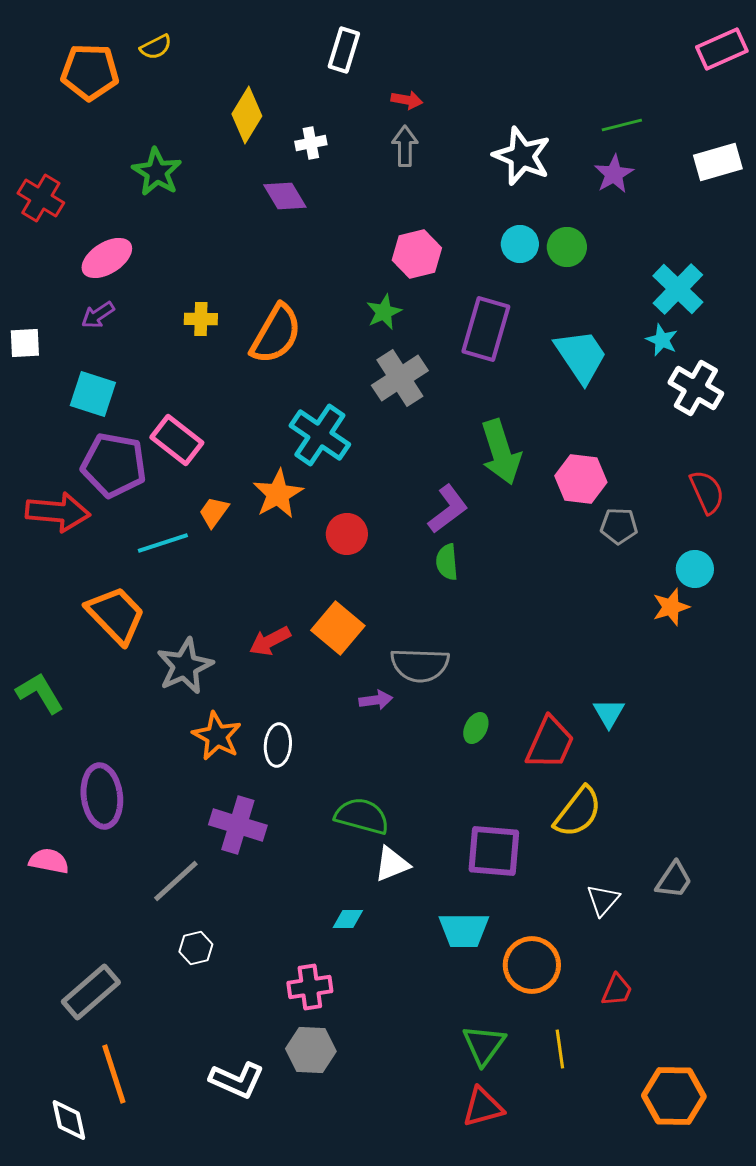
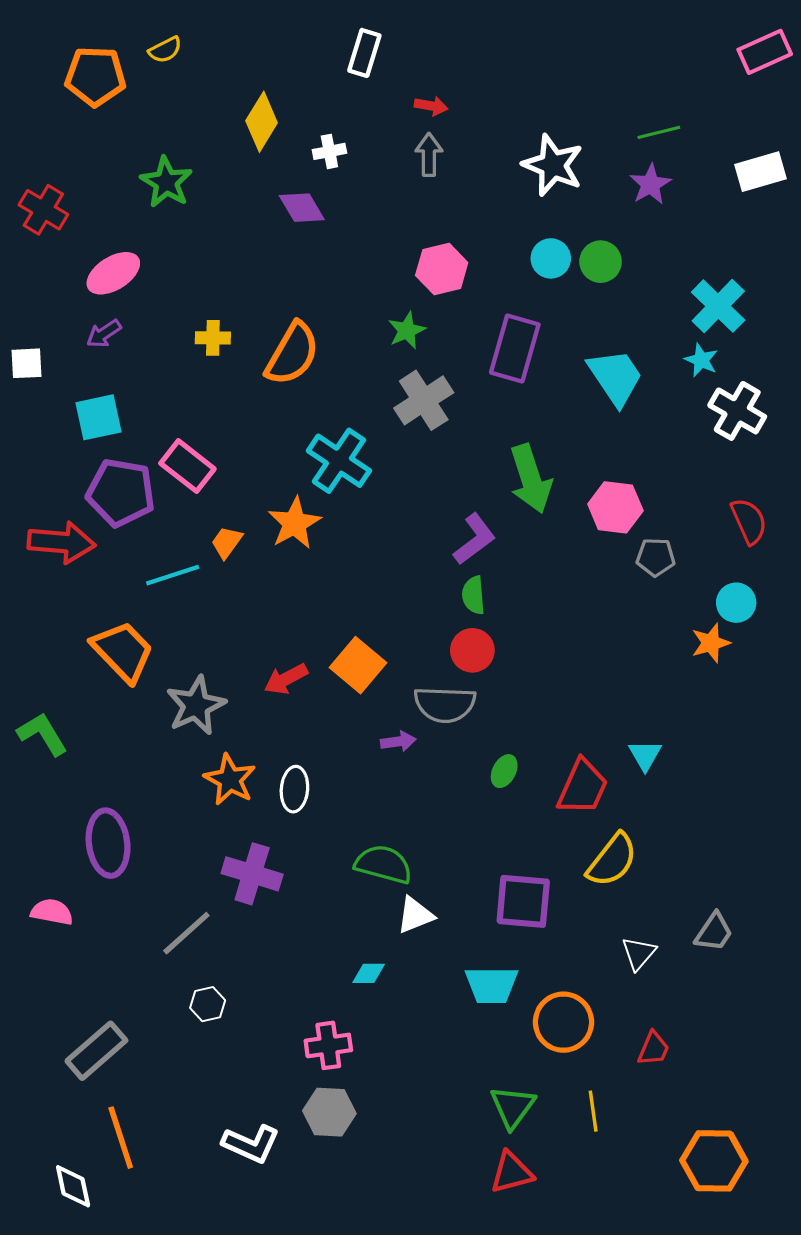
cyan square: (93, 394) -> (99, 417), turned -30
red circle: (347, 534) -> (472, 650), moved

